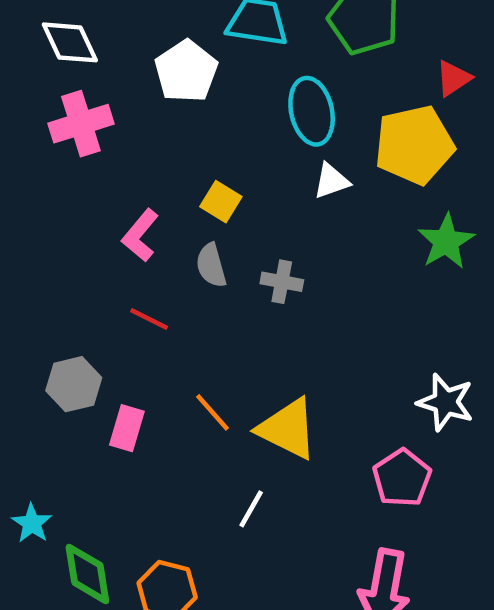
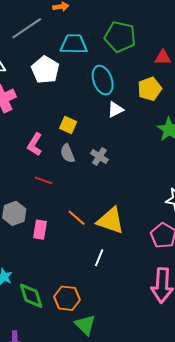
red triangle: (453, 78) -> (163, 57), turned 42
yellow pentagon: (414, 145) -> (150, 89), size x0.7
gray cross: (282, 282) -> (99, 157), turned 30

